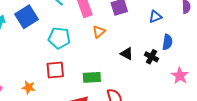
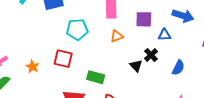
blue triangle: (155, 17) -> (164, 35), moved
cyan pentagon: (59, 38) -> (77, 29), turned -30
black cross: (151, 57) -> (151, 55), moved

